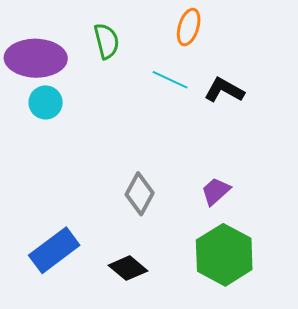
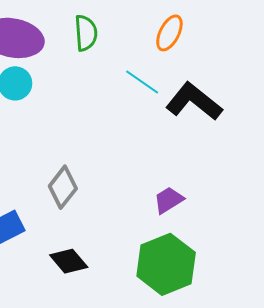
black L-shape: (224, 90) -> (194, 101), size x1.4
gray diamond: (140, 194) -> (63, 187), moved

